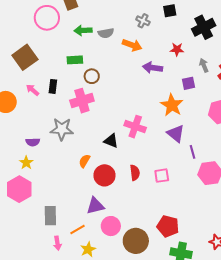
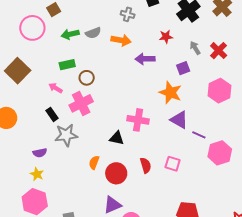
black rectangle: (53, 86) -> (52, 114), moved, turned -32
pink arrow: (33, 90) -> (55, 88), moved
purple line: (192, 152) -> (199, 135), turned -40
pink square: (162, 176) -> (173, 164), turned 35

